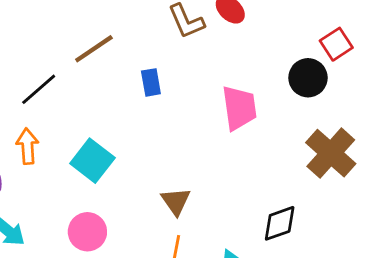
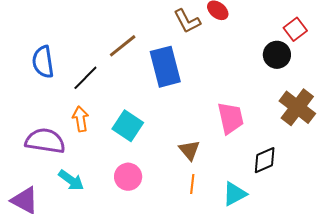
blue rectangle: (151, 82) -> (165, 67), size x2.0
pink trapezoid: (239, 108) -> (231, 118), moved

